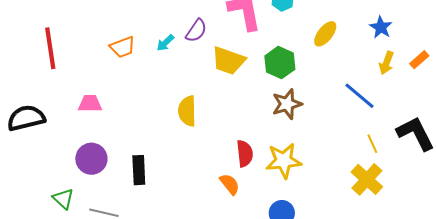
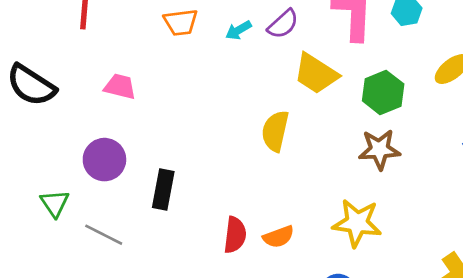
yellow semicircle: (187, 111) -> (275, 131), moved
black semicircle: (26, 118) -> (31, 85), turned -147
red semicircle: (245, 153) -> (235, 235), moved
orange semicircle: (230, 184) -> (279, 237), turned 95

